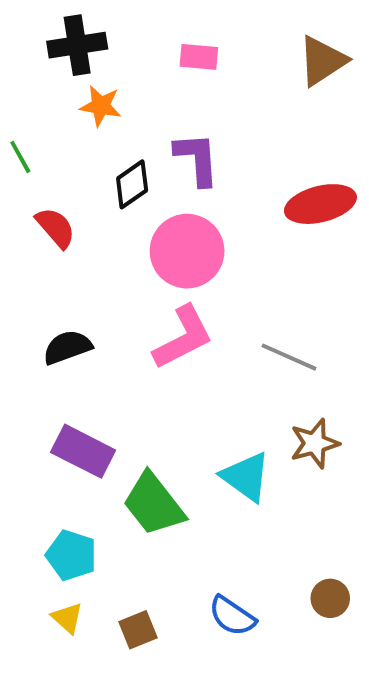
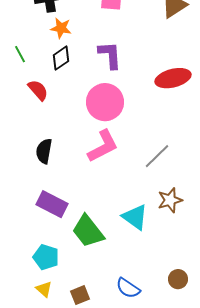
black diamond: (132, 184) -> (61, 58), moved
black semicircle: (67, 347) -> (44, 151), turned -60
gray line: (289, 357) -> (157, 156), turned -68

